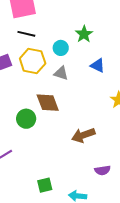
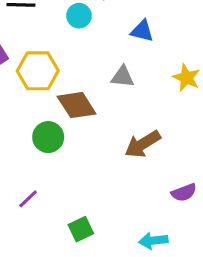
yellow hexagon: (33, 61) -> (38, 71), moved
gray triangle: (61, 73) -> (123, 77), moved
green square: (45, 185) -> (81, 229), moved

